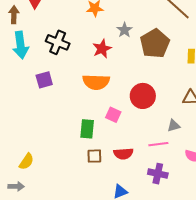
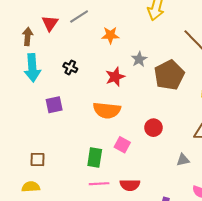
black cross: (58, 42) -> (70, 67), size x0.6
red circle: (143, 96) -> (153, 128), size x0.7
pink line: (158, 144) -> (99, 184), moved
brown square: (94, 156) -> (38, 159), moved
yellow semicircle: (26, 162) -> (31, 187), turned -132

